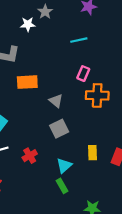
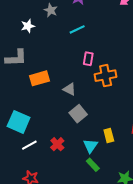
gray star: (45, 12) -> (51, 10), moved
yellow rectangle: (92, 153) -> (109, 135), moved

